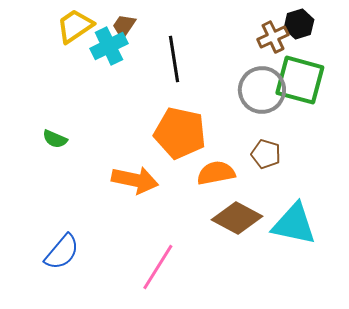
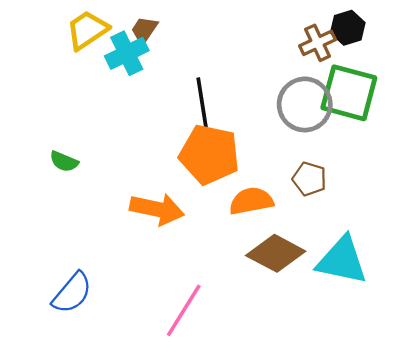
black line: (174, 59) -> (202, 104), moved

